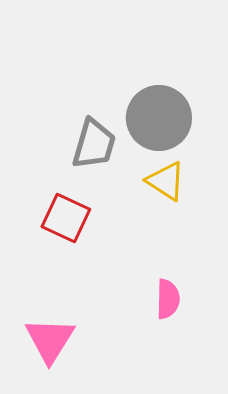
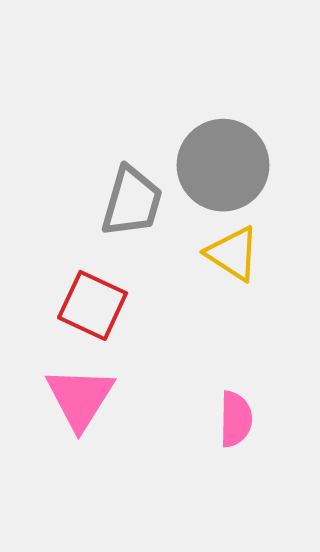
pink triangle: (50, 340) -> (80, 398), moved

